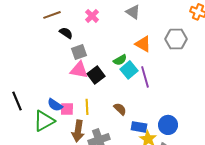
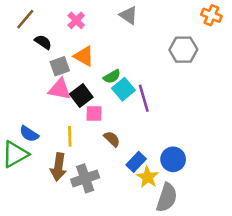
brown line: (52, 15) -> (25, 19), turned -30
orange triangle: (143, 44) -> (84, 56), moved
pink square: (67, 109) -> (94, 113), moved
blue rectangle: (139, 127) -> (136, 162), turned -56

